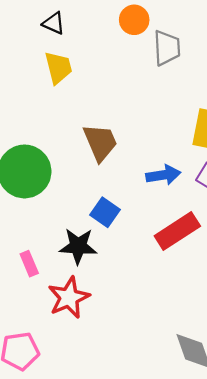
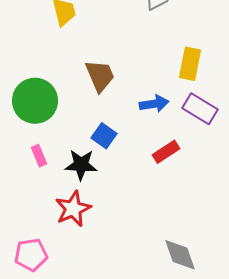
red rectangle: (177, 231) -> (166, 152), size x0.7
pink rectangle: (29, 264) -> (39, 156), moved

